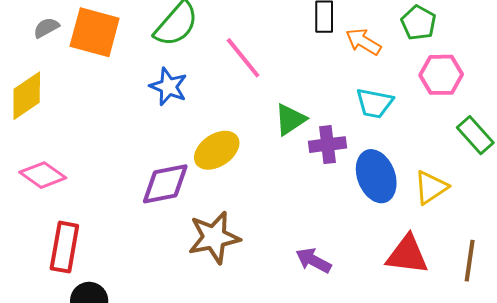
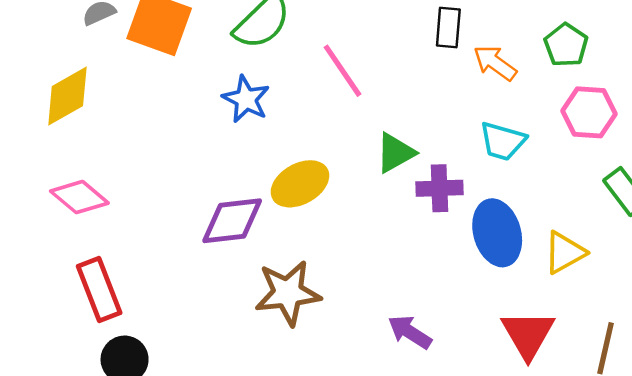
red rectangle: (64, 247) -> (99, 290), turned -36
red triangle: (407, 255) -> (528, 334), turned 48

